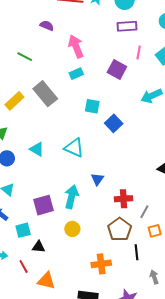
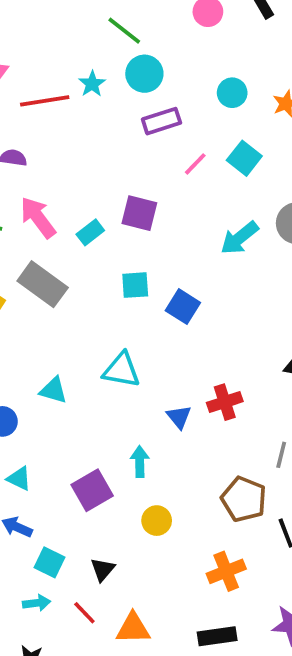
pink arrow: (76, 46) -> (38, 217), moved
pink line: (139, 52) -> (195, 164), turned 48
purple square: (117, 69) -> (139, 213), moved
cyan arrow: (71, 197) -> (140, 462), size x0.7
red cross: (124, 199) -> (225, 402), moved
cyan square: (23, 230) -> (50, 562), moved, turned -35
black triangle: (39, 247) -> (103, 569), turned -40

